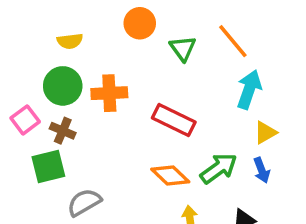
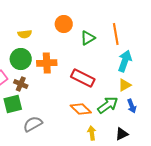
orange line: (233, 41) -> (116, 34), turned 30
green triangle: (183, 48) -> (88, 38), turned 35
yellow triangle: (265, 133) -> (125, 85), moved

